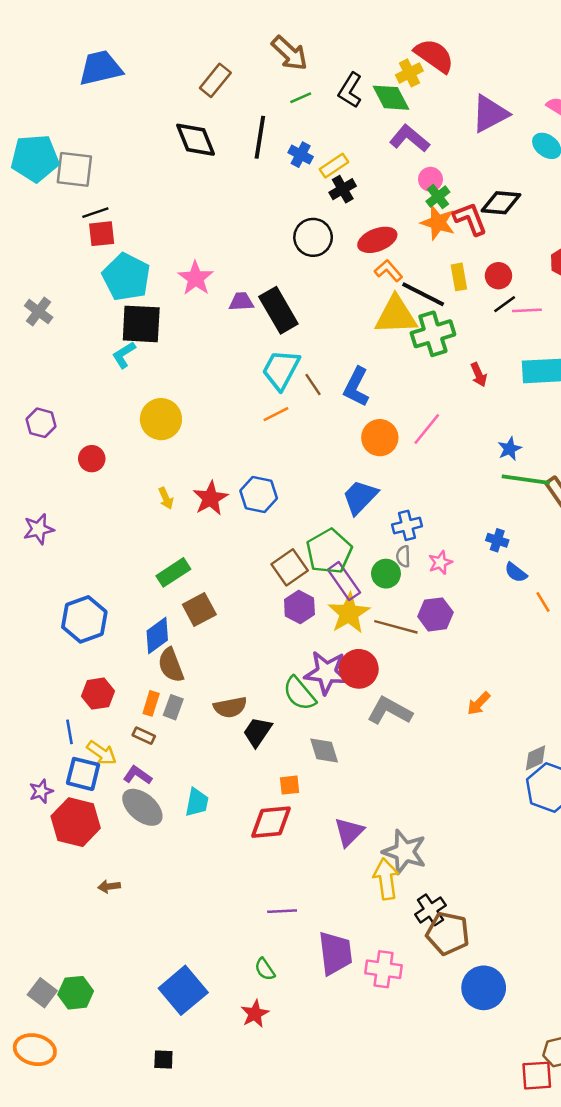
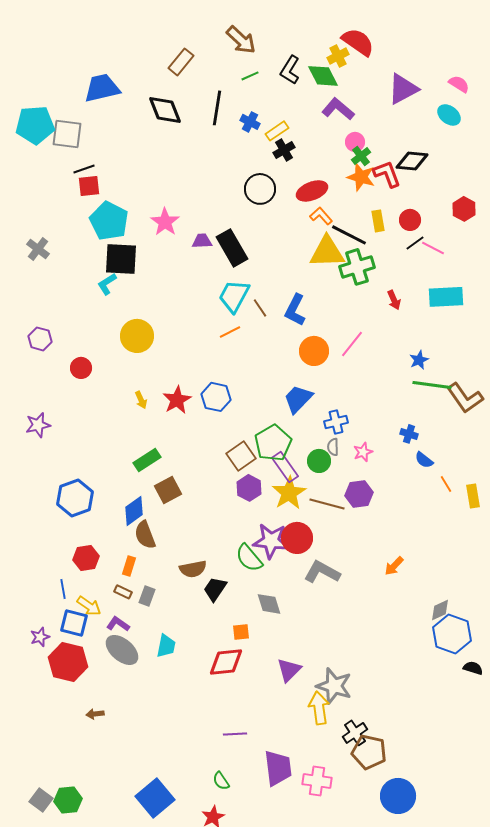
blue trapezoid: (100, 68) -> (102, 88), moved
pink line: (527, 310) -> (433, 248), turned 30
gray rectangle: (173, 707) -> (147, 596), moved

